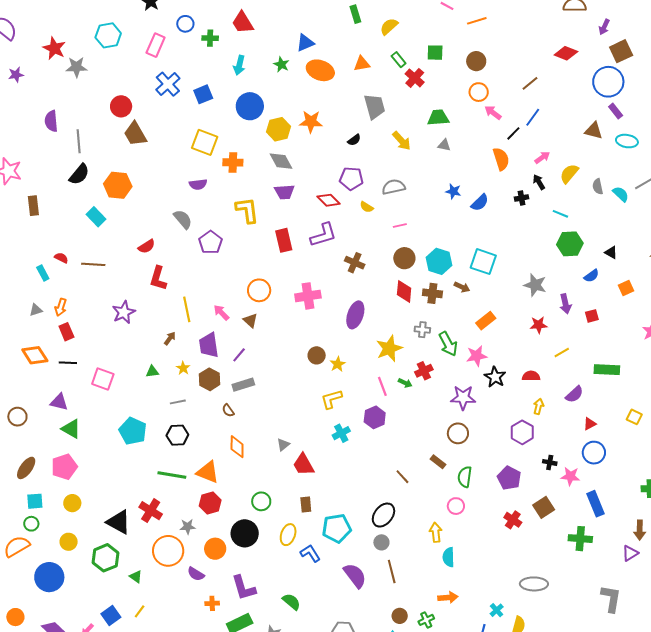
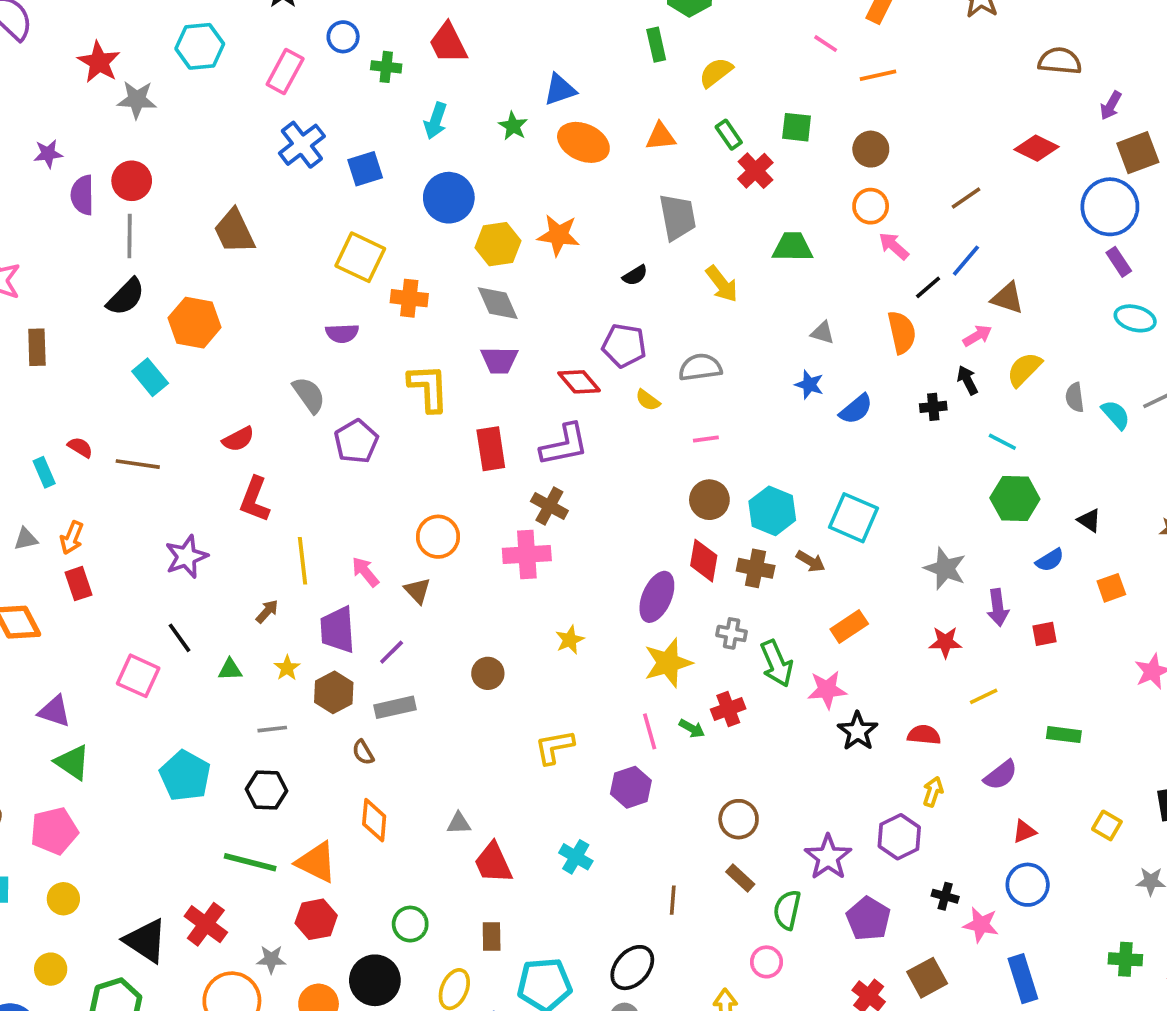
purple star: (16, 75) -> (48, 154), moved
red circle: (121, 106) -> (132, 181), moved
brown triangle: (594, 131) -> (1008, 298), moved
gray triangle: (444, 145) -> (823, 333), moved
brown cross: (355, 263) -> (549, 506), moved
purple ellipse: (355, 315) -> (657, 597), moved
brown circle: (317, 355) -> (488, 673), moved
black line: (68, 363) -> (179, 638), moved, turned 48
yellow star: (338, 364) -> (570, 640), moved
green rectangle: (607, 370) -> (1064, 735), size x0.7
purple star: (463, 398) -> (828, 857), moved, turned 30
cyan cross: (341, 433) -> (576, 857), moved, turned -36
brown circle: (458, 433) -> (739, 819), moved
gray triangle: (283, 445) -> (459, 823), turned 32
brown line: (402, 477) -> (673, 900), turned 42

